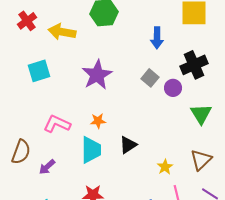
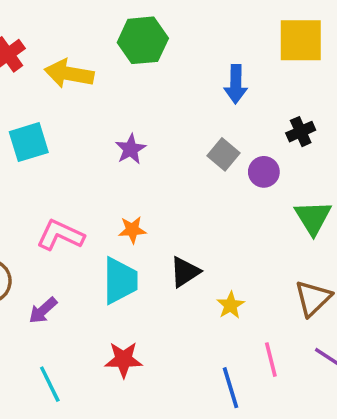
black cross: (194, 65) -> (301, 132), size x0.6
purple star: (97, 75) -> (131, 149), size x0.6
yellow star: (165, 167) -> (231, 305), moved

